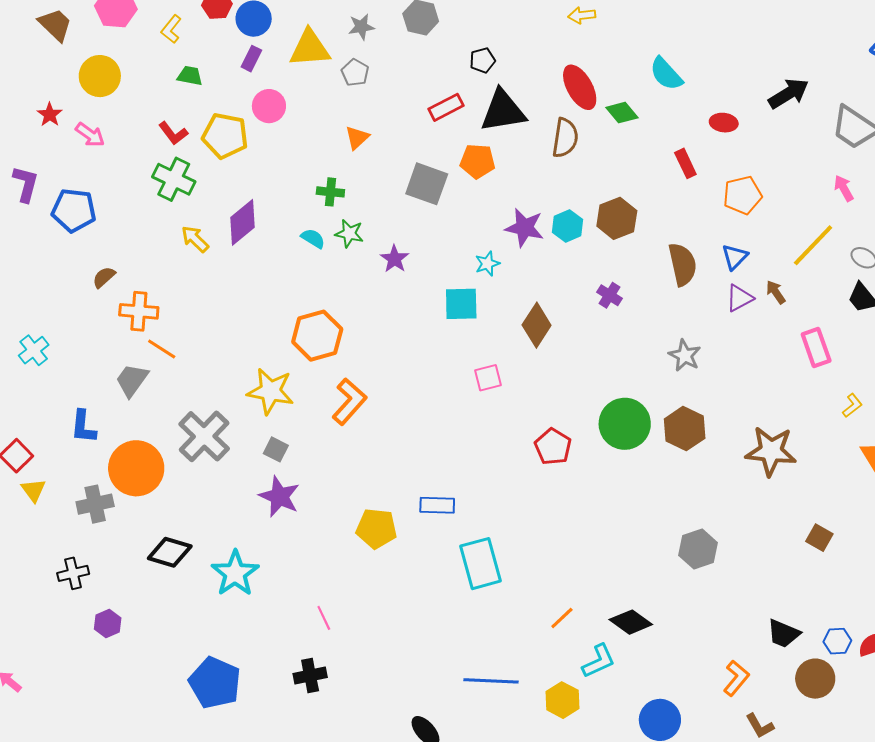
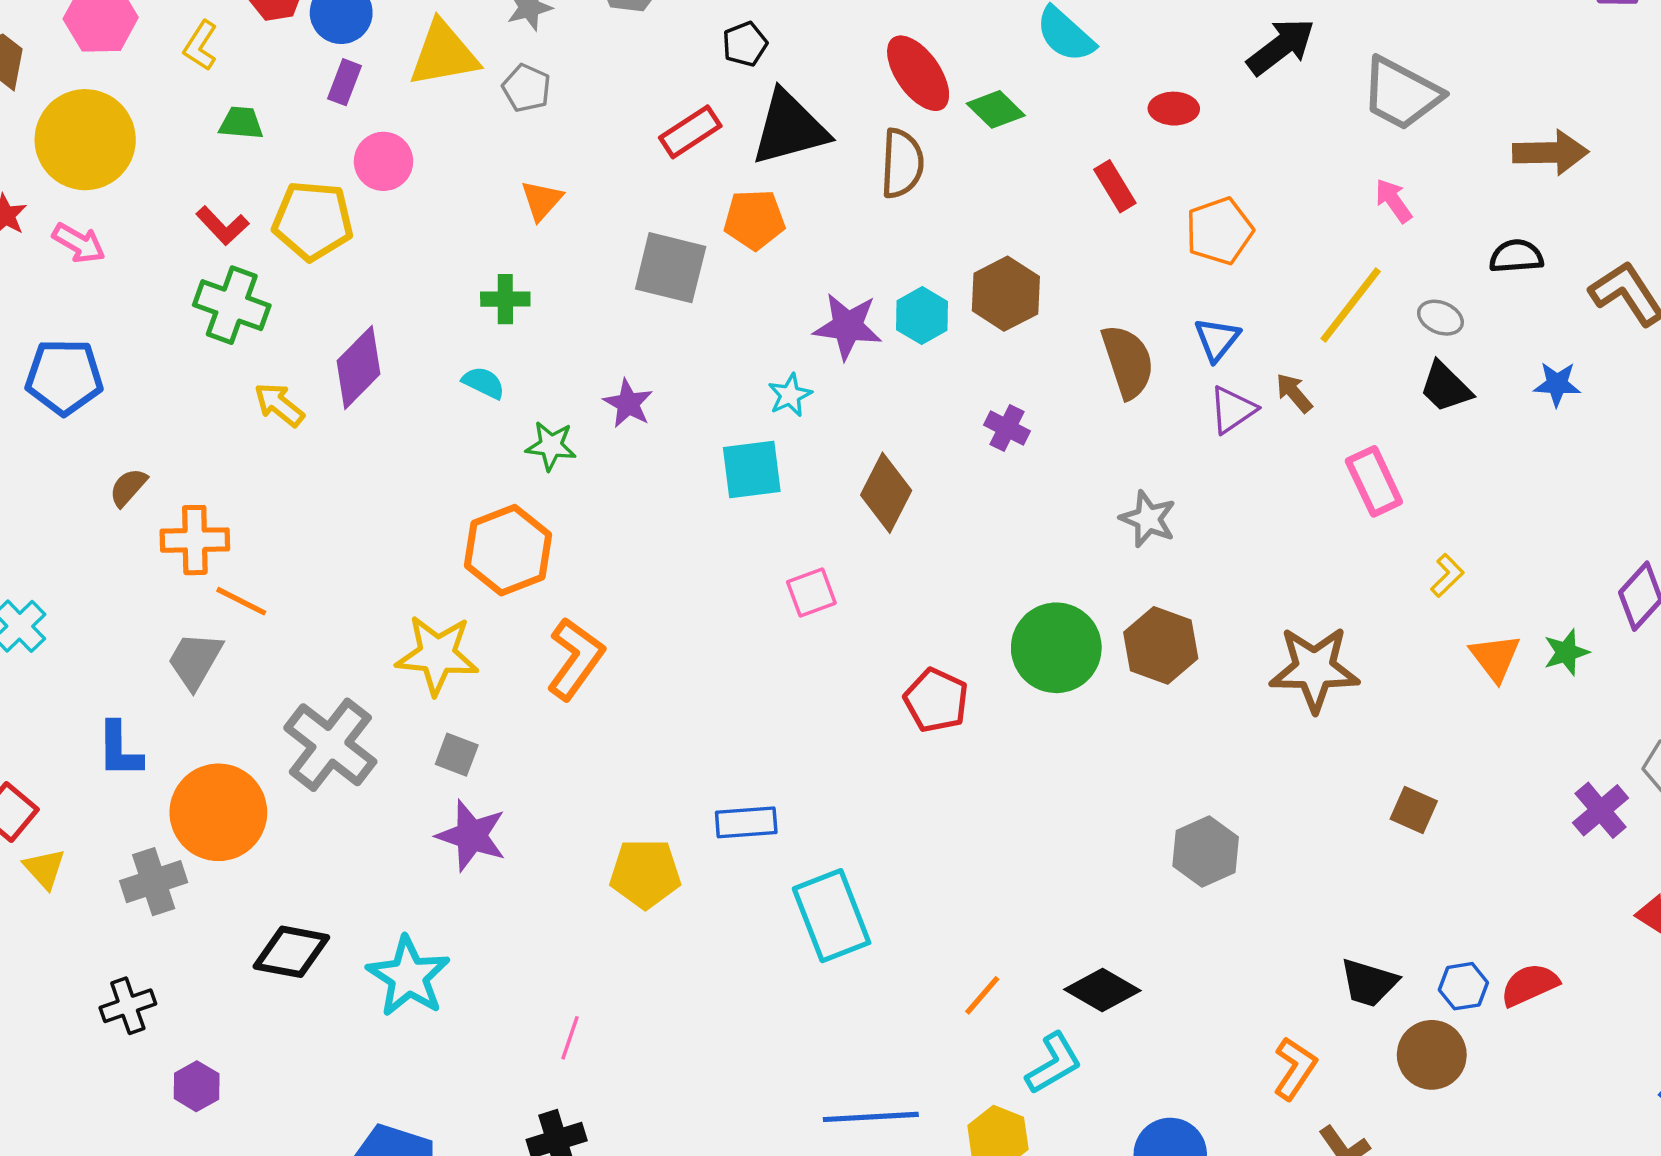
yellow circle: (100, 76) -> (85, 140), size x1.4
green star: (349, 234) -> (551, 446), moved
pink line: (324, 618) -> (570, 1038), turned 50

